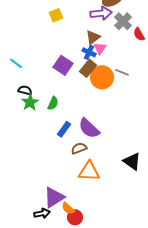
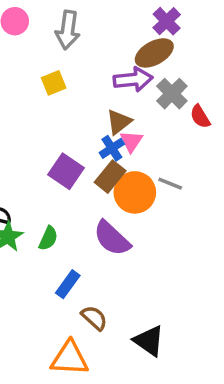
blue cross: (89, 52) -> (112, 148), turned 32
purple semicircle: (89, 128) -> (112, 238), moved
brown semicircle: (79, 148) -> (94, 318), turned 63
black triangle: (132, 161) -> (149, 341), moved
orange triangle: (89, 171) -> (70, 358), moved

